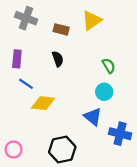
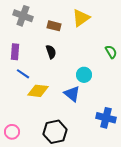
green semicircle: (109, 66) -> (111, 52), moved
cyan circle: (104, 92) -> (84, 75), moved
blue triangle: (93, 117) -> (72, 94), moved

